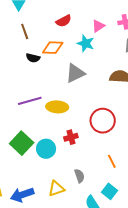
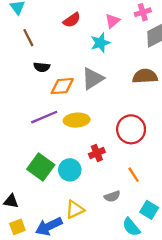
cyan star: (86, 43) -> (100, 43), turned -30
orange diamond: (53, 48) -> (62, 86), moved
orange line: (112, 161) -> (134, 175), moved
gray semicircle: (79, 176) -> (112, 196), turned 96
yellow triangle: (56, 189) -> (75, 210), moved

